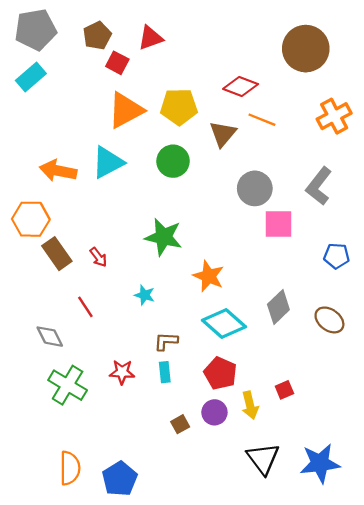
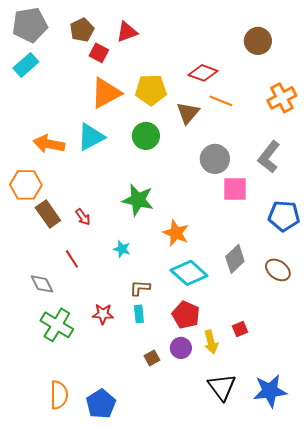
brown circle: (306, 49) -> (258, 41), size x0.7
blue pentagon: (337, 256) -> (284, 216), size x1.4

